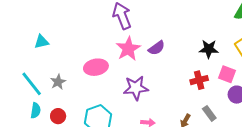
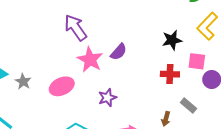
red cross: (199, 80) -> (170, 74), turned 30
gray star: (58, 82) -> (23, 82), moved
purple star: (136, 88) -> (107, 98), size x0.7

